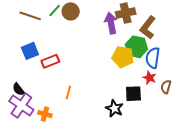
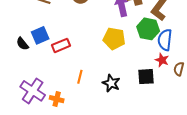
yellow pentagon: (123, 57) -> (114, 39), moved
black semicircle: (18, 89) -> (22, 44), moved
black star: (114, 109) -> (111, 83), moved

